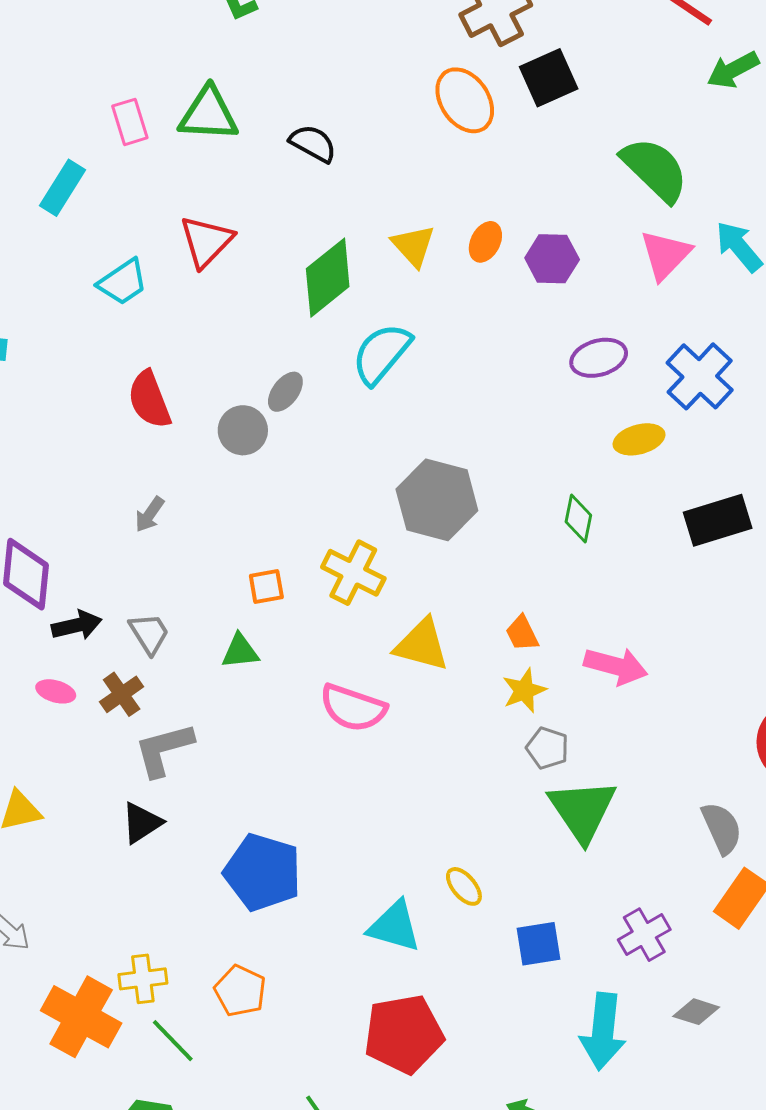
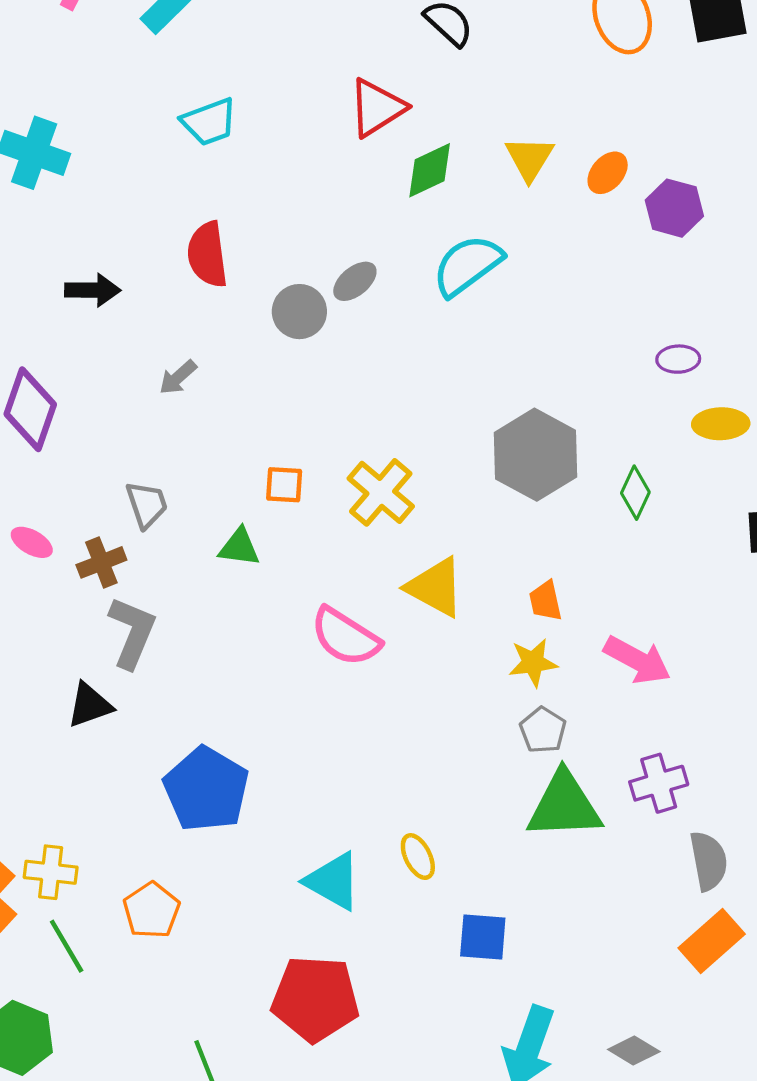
red triangle: (206, 241) -> (377, 108), moved
green diamond: (328, 278) -> (430, 170), size x0.7
purple ellipse: (599, 358) -> (678, 359), moved, size x0.7
gray hexagon: (437, 500) -> (536, 455), moved
black arrow: (77, 625) -> (93, 290), moved
gray L-shape: (164, 750) -> (132, 632), turned 114
green triangle: (582, 810) -> (564, 806), turned 48
purple cross: (644, 935) -> (659, 783), moved

